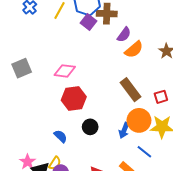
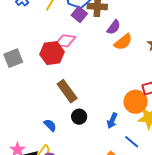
pink diamond: (65, 71) -> (65, 41), moved
brown rectangle: (130, 90) -> (67, 91), moved
red hexagon: (74, 99) -> (52, 53), moved
orange circle: (139, 120) -> (135, 102), moved

